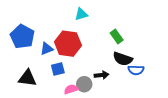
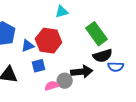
green rectangle: (117, 37) -> (97, 34), size x1.6
black semicircle: (123, 59) -> (103, 56), turned -36
black arrow: (101, 75) -> (82, 72), size x1.5

